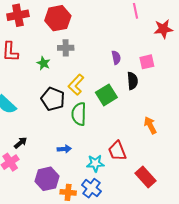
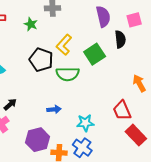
purple semicircle: (116, 58) -> (103, 17), size x1.5
green semicircle: (79, 114) -> (68, 74), turned -90
red trapezoid: (117, 151) -> (122, 110), moved

